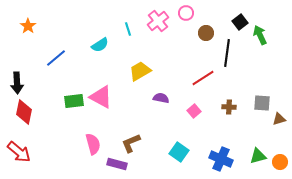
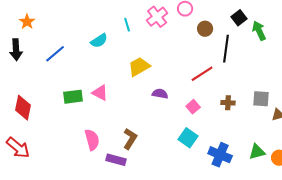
black arrow: (17, 83) -> (16, 50), moved
pink triangle: (101, 97) -> (100, 93), size x0.7
brown L-shape: (131, 143) -> (130, 139), turned 145
cyan square: (179, 152) -> (188, 138), moved

